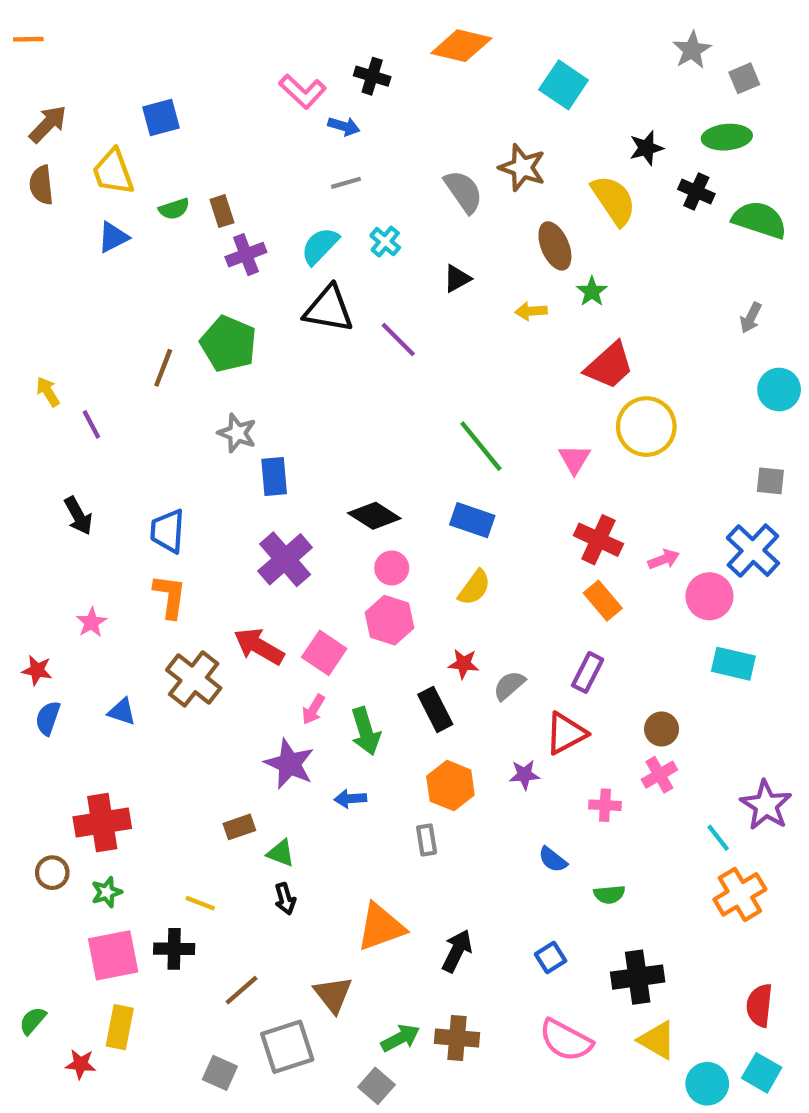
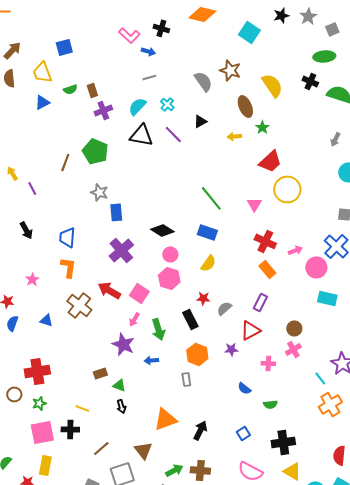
black star: (646, 148) -> (281, 15), moved
purple line: (398, 339) -> (173, 134), moved

